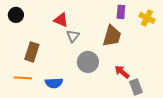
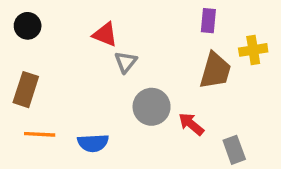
yellow cross: (147, 18) -> (253, 50), moved, turned -35
brown trapezoid: (112, 36) -> (215, 71), moved
brown rectangle: (32, 52) -> (26, 90), moved
red arrow: (122, 72) -> (191, 124), moved

